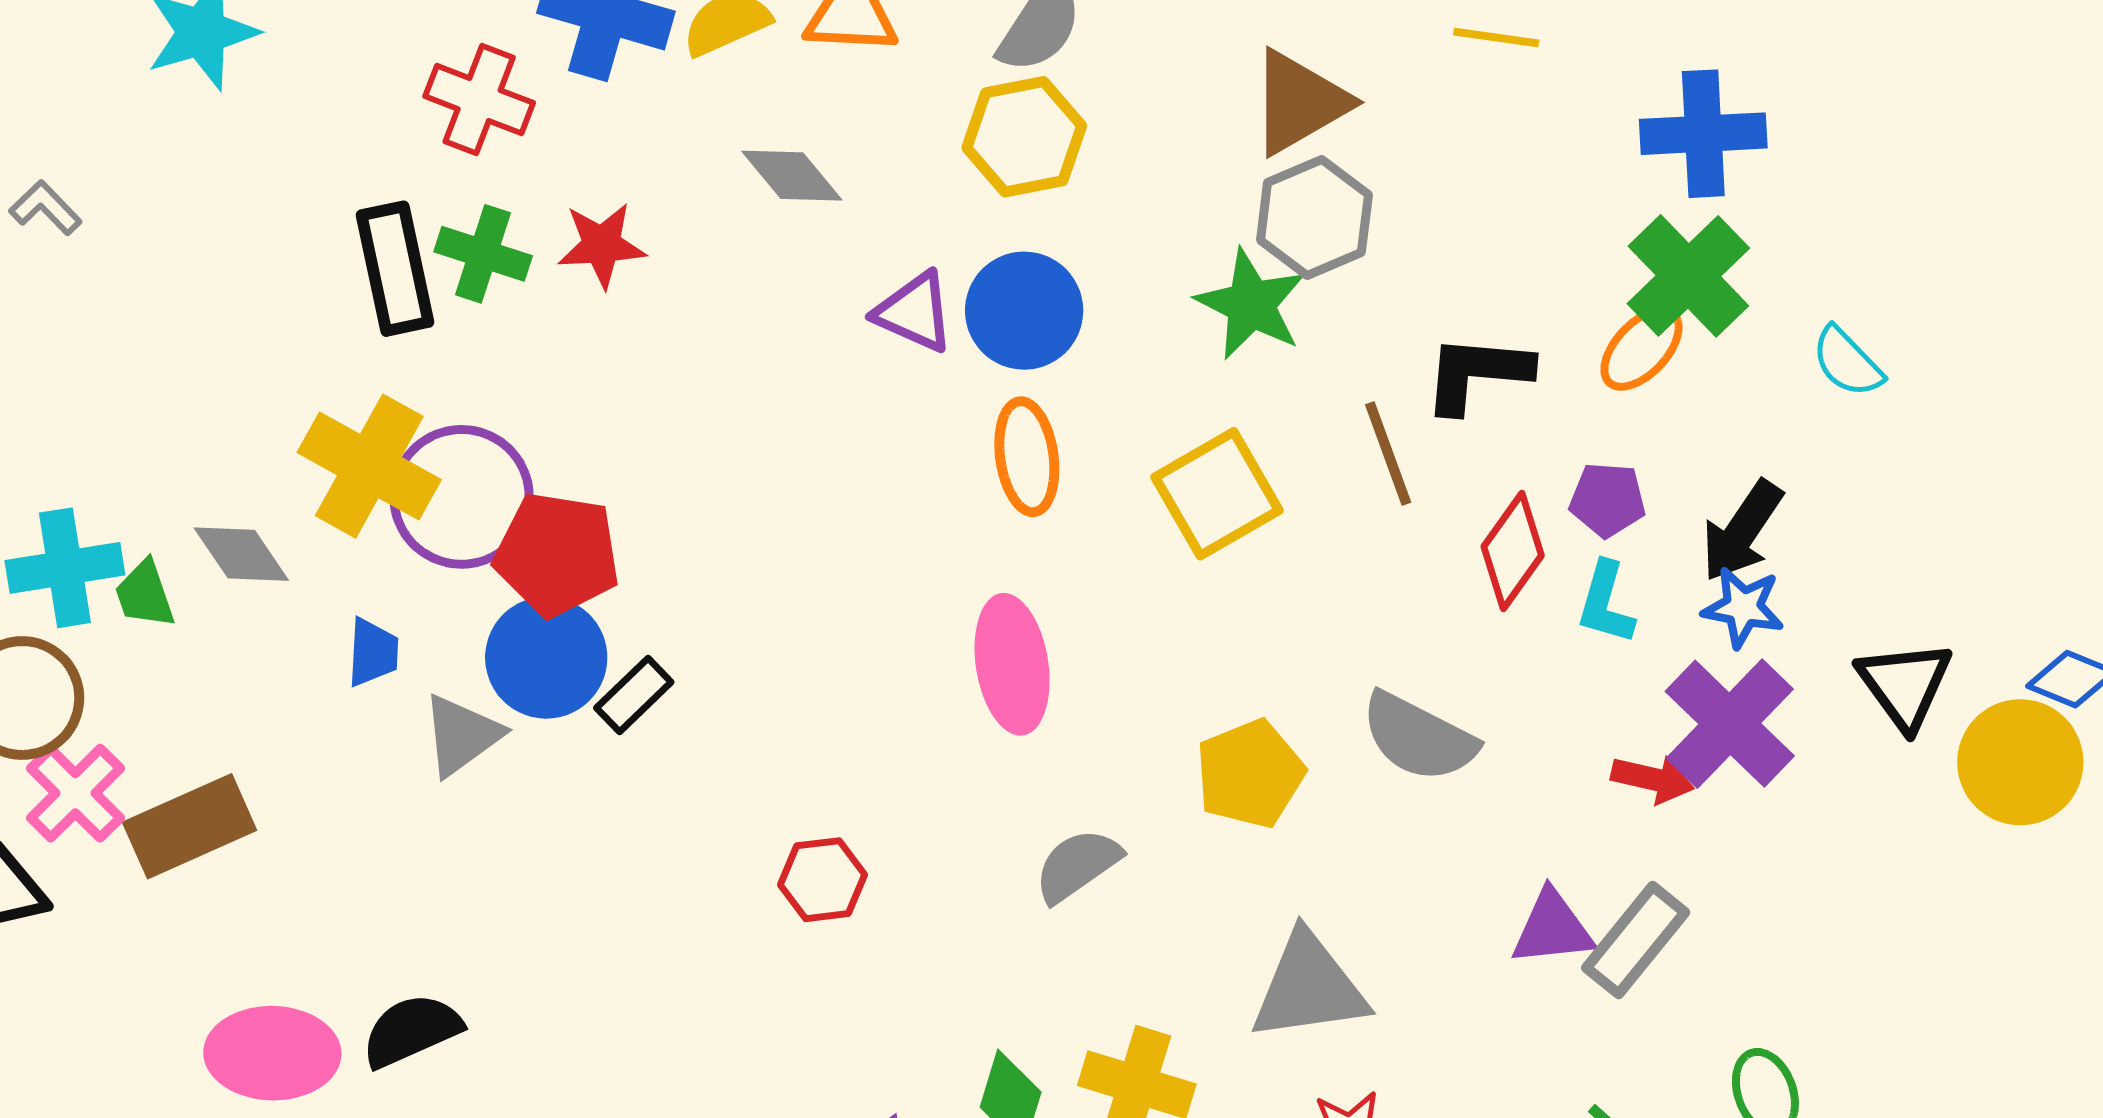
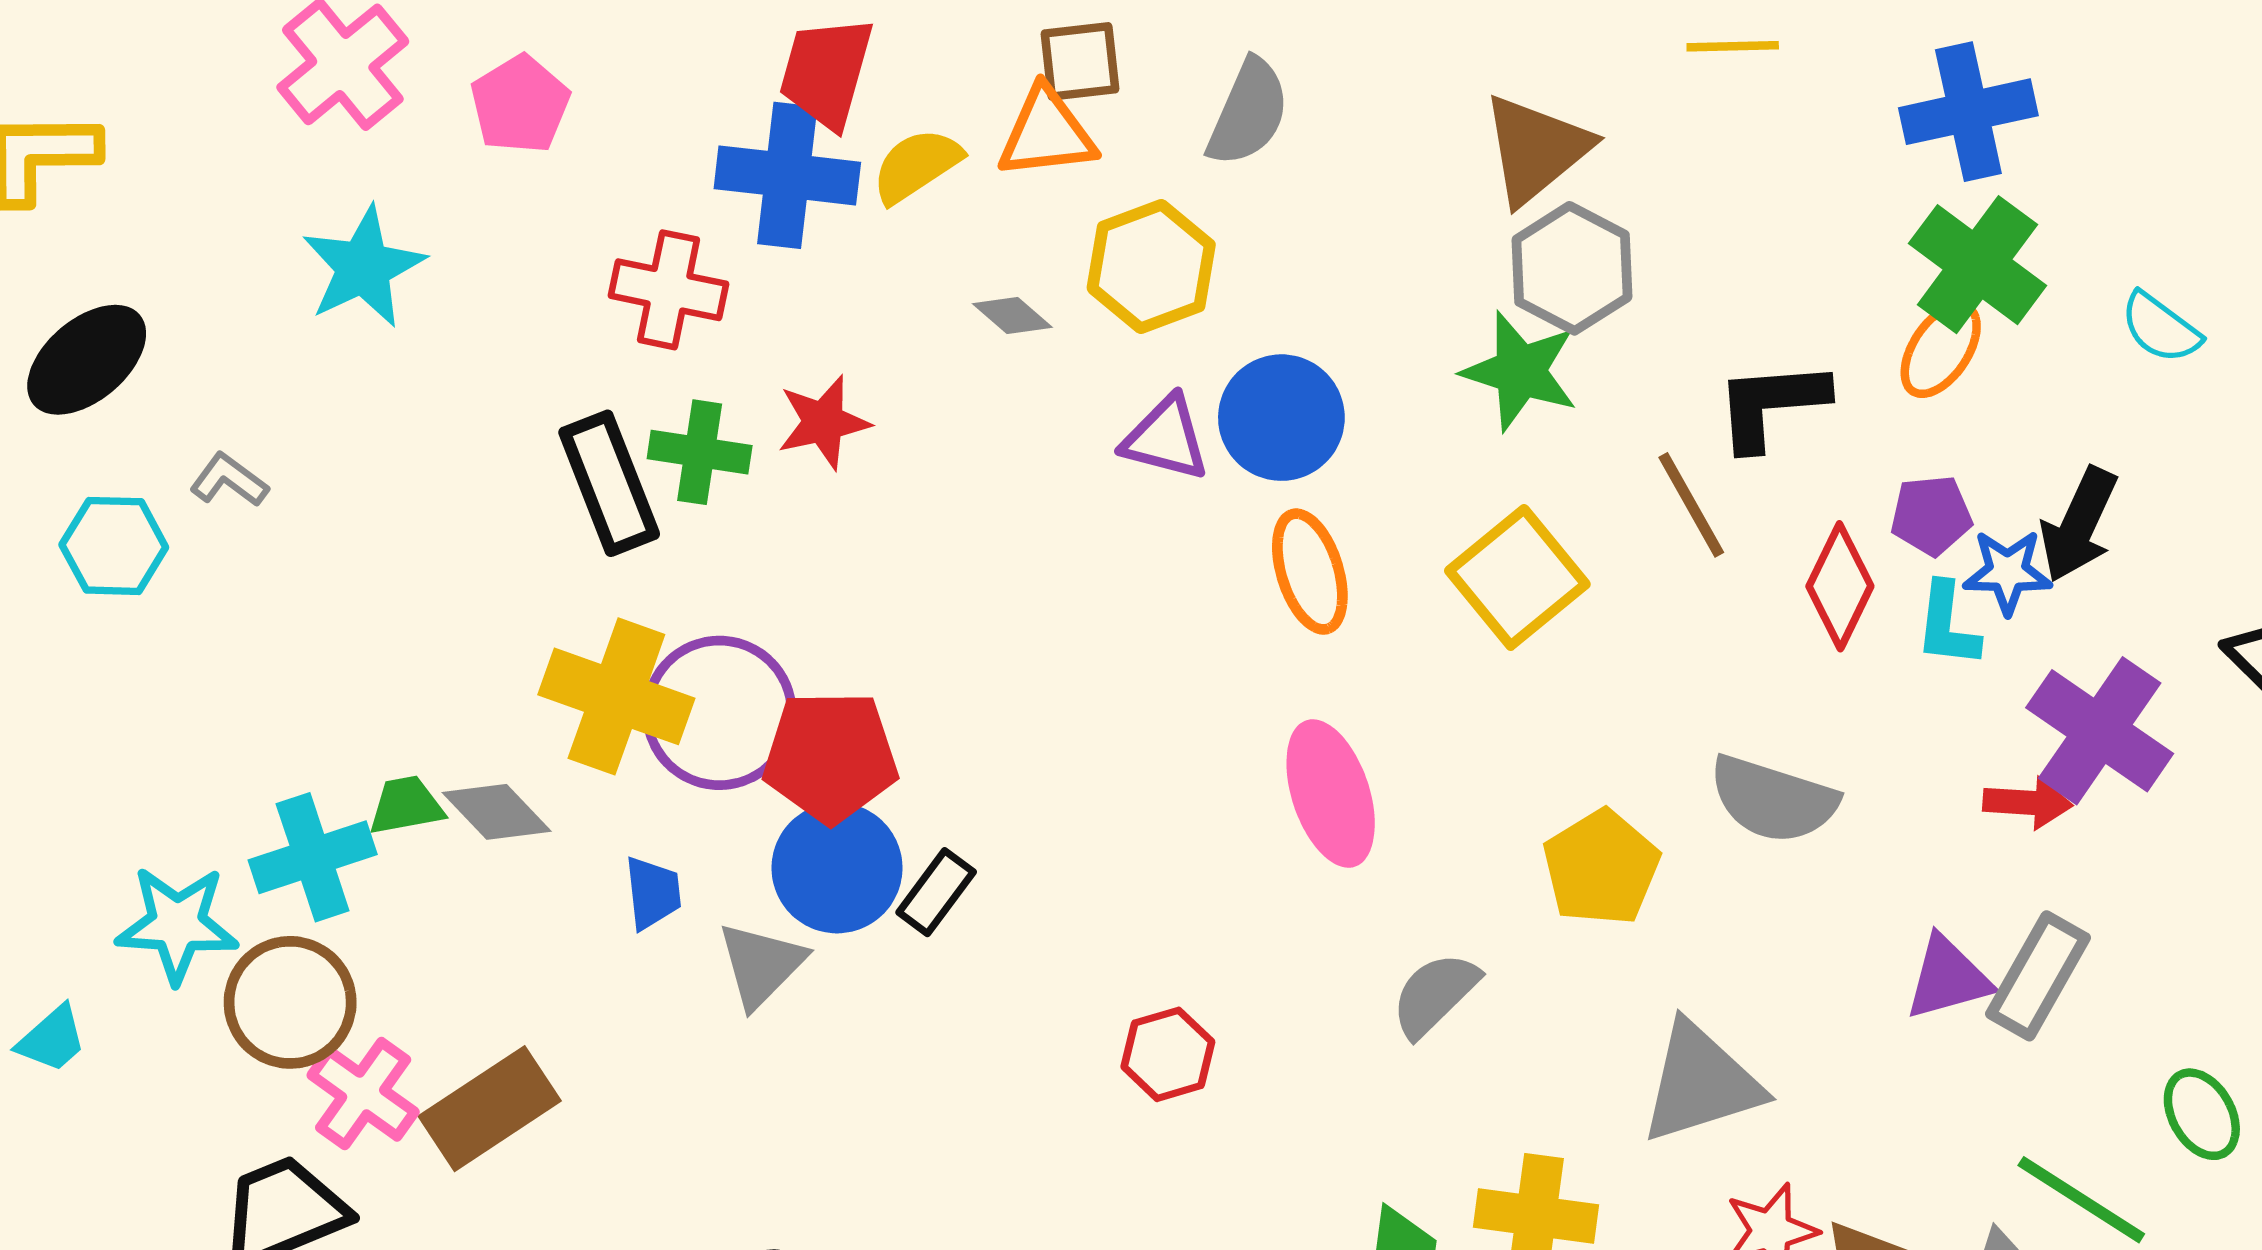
yellow hexagon: (1024, 137) -> (1151, 266), moved
gray diamond: (792, 176) -> (1012, 316), size x0.7
green trapezoid: (145, 594) -> (406, 806), moved, turned 108
blue star: (1743, 607) -> (2008, 572), moved

